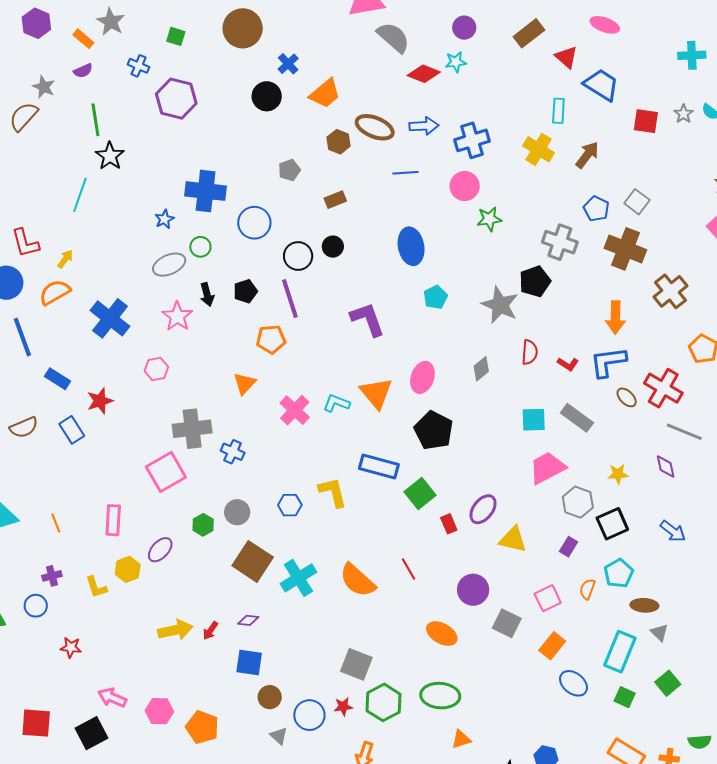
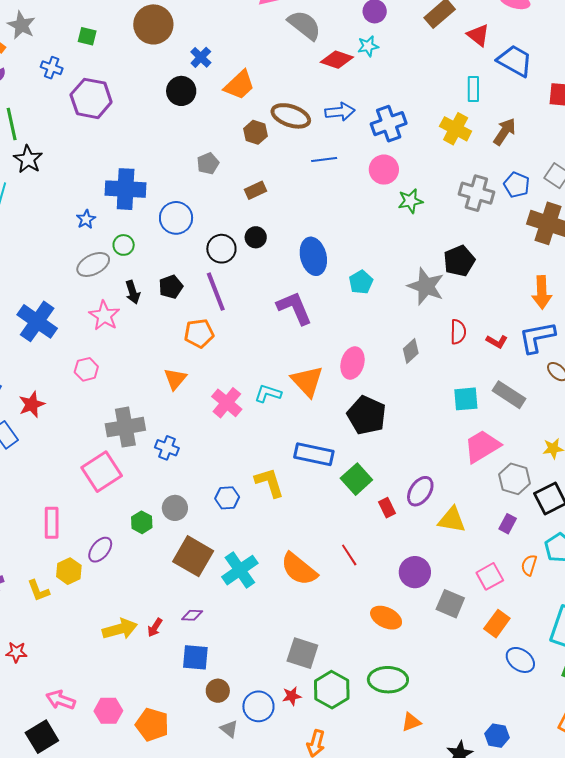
gray cross: (560, 242) -> (476, 193), moved
blue ellipse: (411, 246) -> (313, 256), moved

